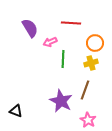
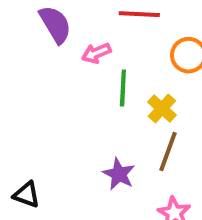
yellow cross: (91, 63) -> (162, 108), moved, turned -32
purple star: (61, 101) -> (119, 174), size x0.7

